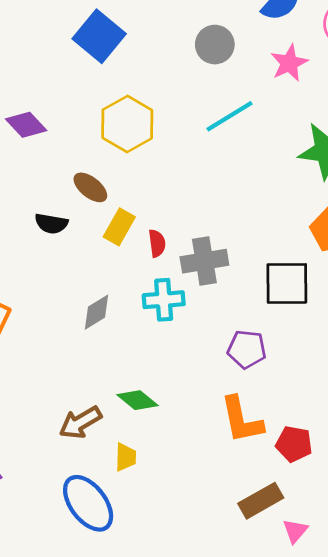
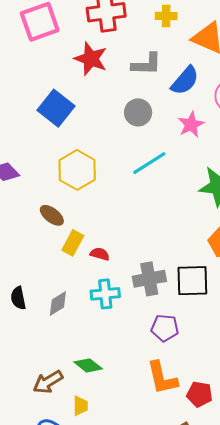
black semicircle: (51, 224) -> (18, 298), moved, turned 70
red semicircle: (157, 243) -> (100, 254), turned -66
gray cross: (204, 261) -> (149, 279), moved

